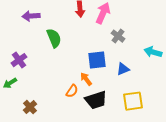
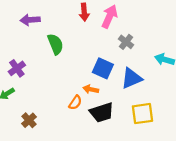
blue square: (97, 60) -> (103, 68), turned 30
blue triangle: (123, 69) -> (132, 78), size x1.5
orange arrow: (86, 79) -> (91, 89), turned -40

